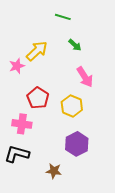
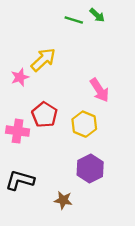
green arrow: (75, 45) -> (97, 15), moved
pink cross: (22, 124) -> (18, 131), moved

